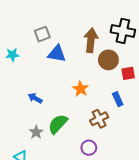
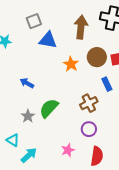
brown circle: (108, 60) -> (97, 57), moved
orange star: (81, 89) -> (71, 64), moved
purple circle: (89, 148) -> (89, 129), moved

